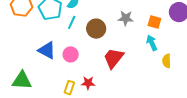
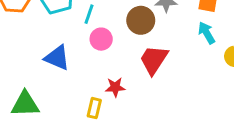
brown circle: (96, 29) -> (141, 20), moved
pink circle: (71, 54) -> (101, 39), moved
red star: (88, 83) -> (115, 87), moved

